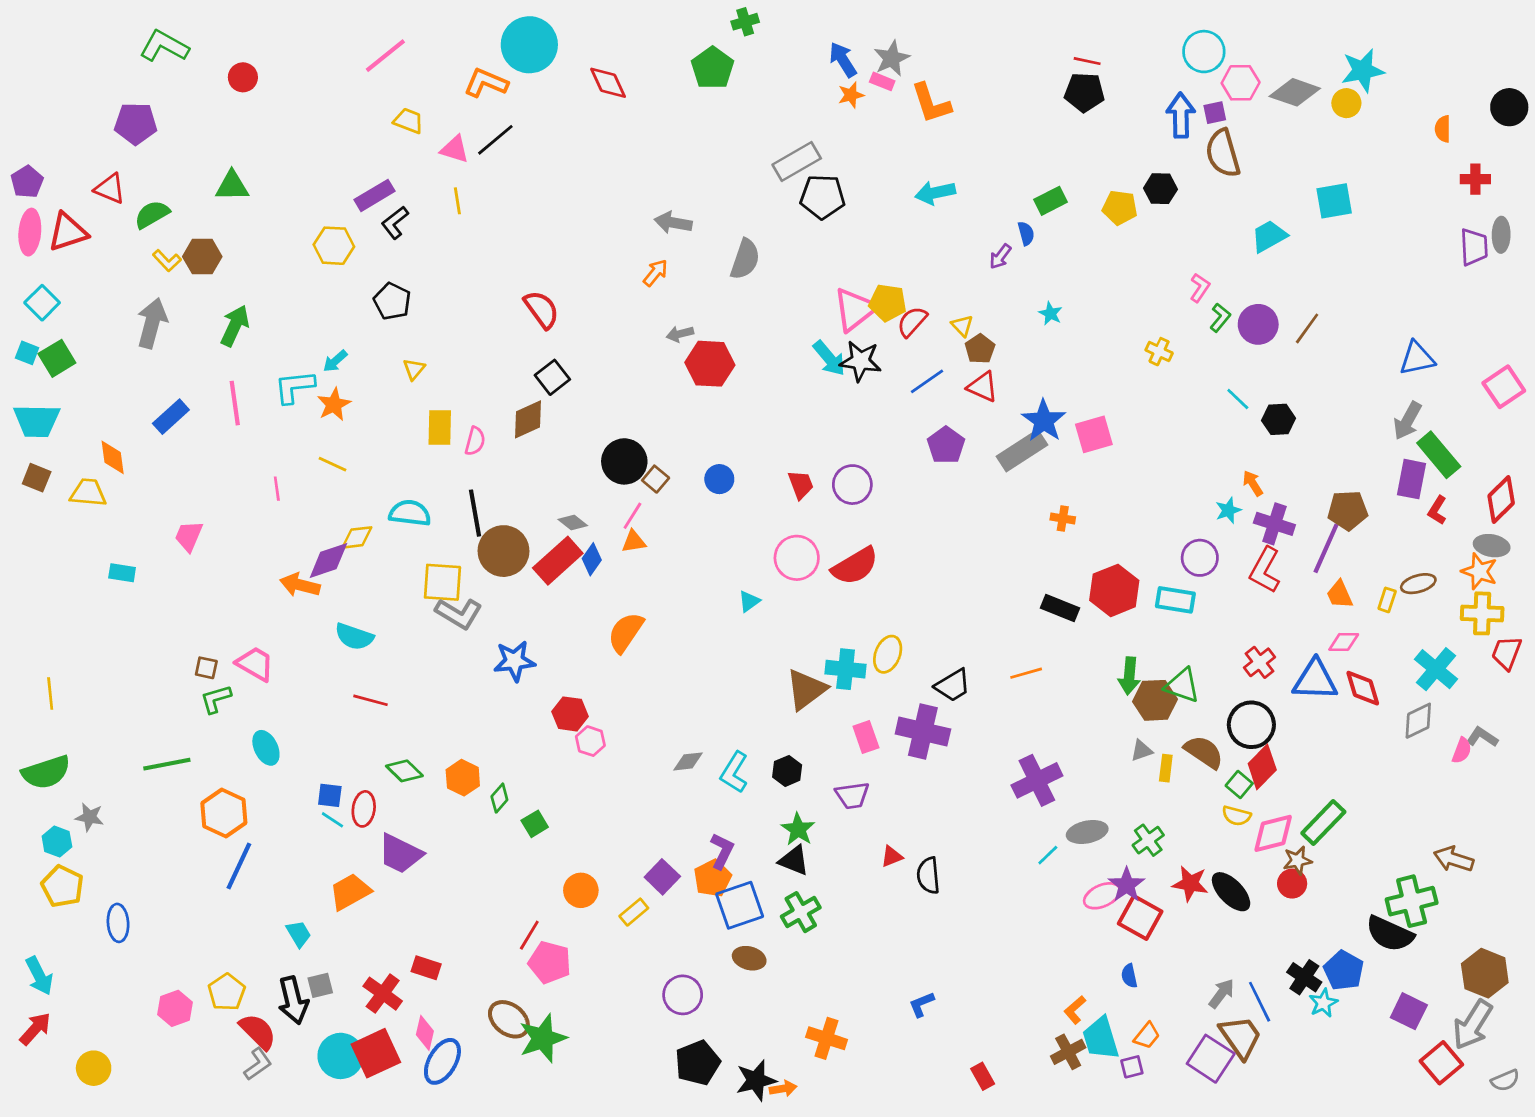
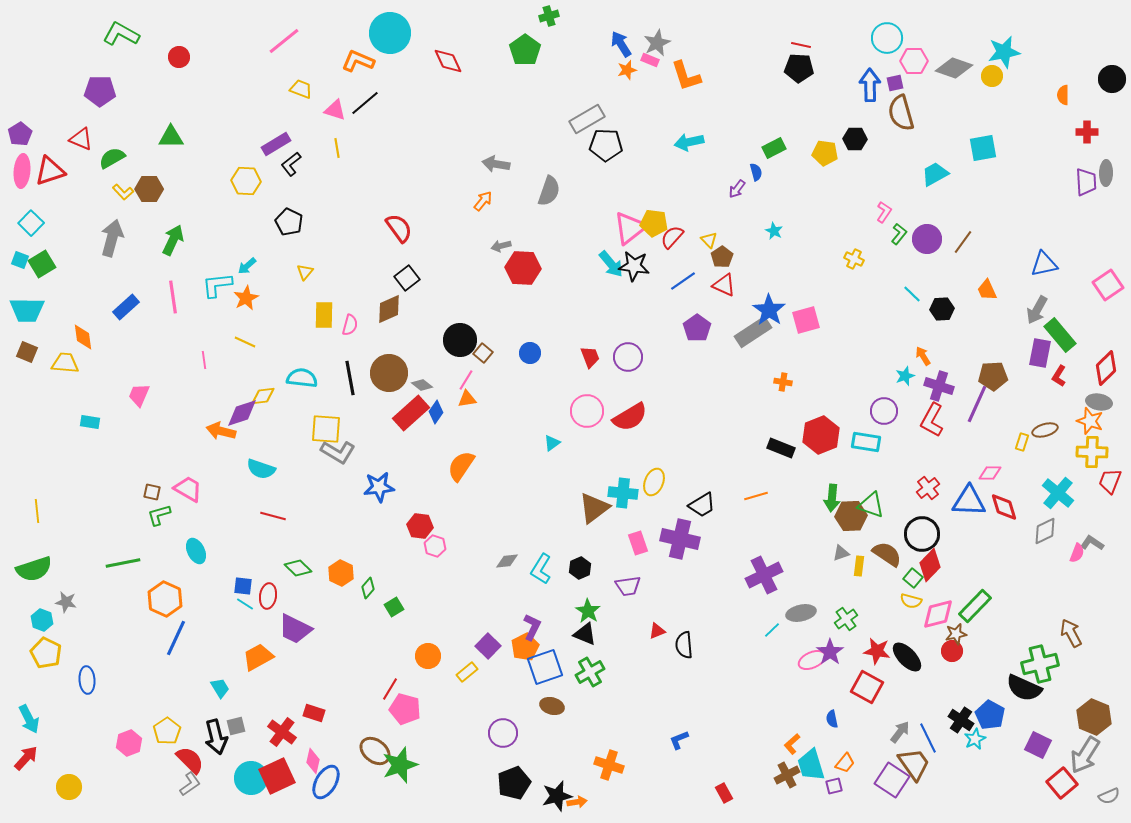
brown circle: (504, 551) -> (389, 373), moved
orange trapezoid: (1340, 594) -> (987, 290), moved
brown arrow: (1454, 859) -> (1071, 633), turned 44
red square: (1140, 918) -> (867, 687), moved

